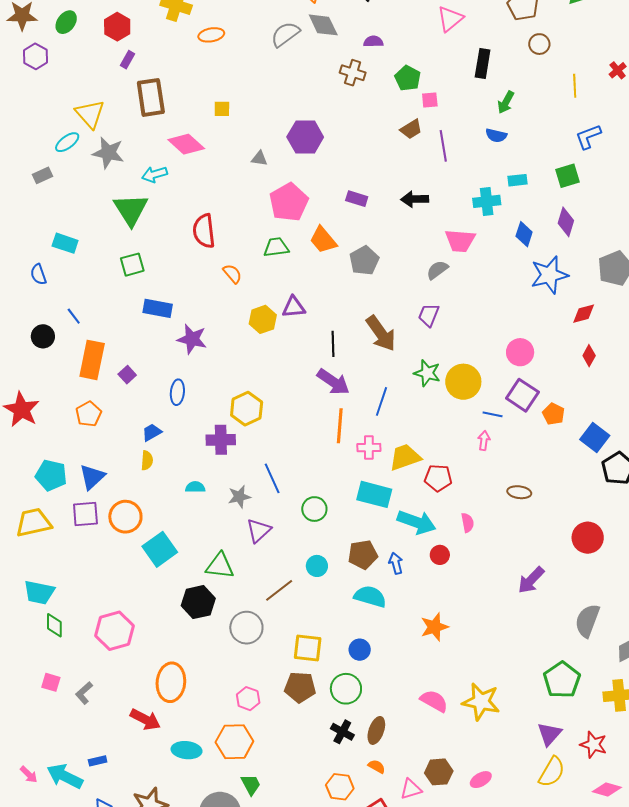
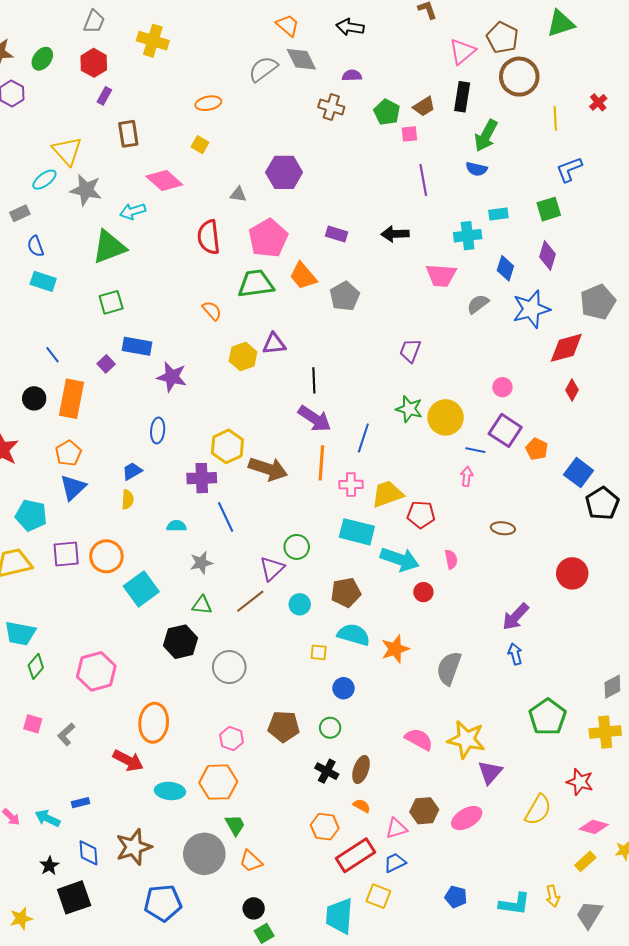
pink triangle: (450, 19) -> (462, 51), moved
orange ellipse: (211, 35) -> (208, 103), moved
brown circle: (539, 44) -> (519, 77), size x1.8
brown rectangle: (151, 97) -> (128, 134), size x0.7
green arrow: (506, 102) -> (486, 136), size x1.4
yellow square: (222, 109) -> (200, 145), turned 30
brown trapezoid: (411, 129) -> (424, 106), moved
green triangle: (131, 210) -> (109, 247), turned 42
red semicircle: (204, 231) -> (209, 237), moved
green trapezoid: (276, 247) -> (256, 284), size x1.4
gray semicircle: (437, 270) -> (478, 304), moved
blue semicircle: (38, 274) -> (36, 246), moved
red diamond: (584, 314) -> (566, 348), size x1.5
brown arrow: (381, 333) -> (268, 469), moved, turned -36
black circle: (43, 336) -> (34, 398), moved
pink circle: (520, 352) -> (502, 387), size x0.7
purple square: (127, 375) -> (106, 364), moved
blue triangle: (92, 477) -> (73, 487), moved
blue line: (272, 478) -> (226, 517), moved
gray star: (239, 497) -> (201, 563), moved
purple triangle: (259, 530) -> (272, 569), moved
blue arrow: (396, 563) -> (515, 654), moved
green triangle: (220, 566) -> (202, 605), size x0.7
brown line: (279, 590) -> (250, 601), moved
gray semicircle: (587, 621) -> (449, 668), moved
green diamond: (54, 625) -> (36, 666), turned 40
orange star: (434, 627) -> (395, 649), moved
yellow square: (308, 648) -> (319, 652), moved, size x0.6
green circle: (346, 689) -> (330, 728), size x0.7
purple triangle: (549, 734) -> (490, 772), moved
cyan arrow: (65, 776) -> (48, 818), size x0.7
pink ellipse: (481, 780) -> (467, 818), size x1.4

